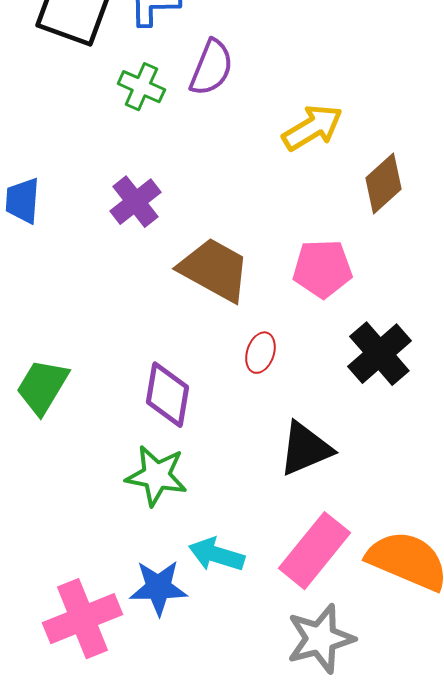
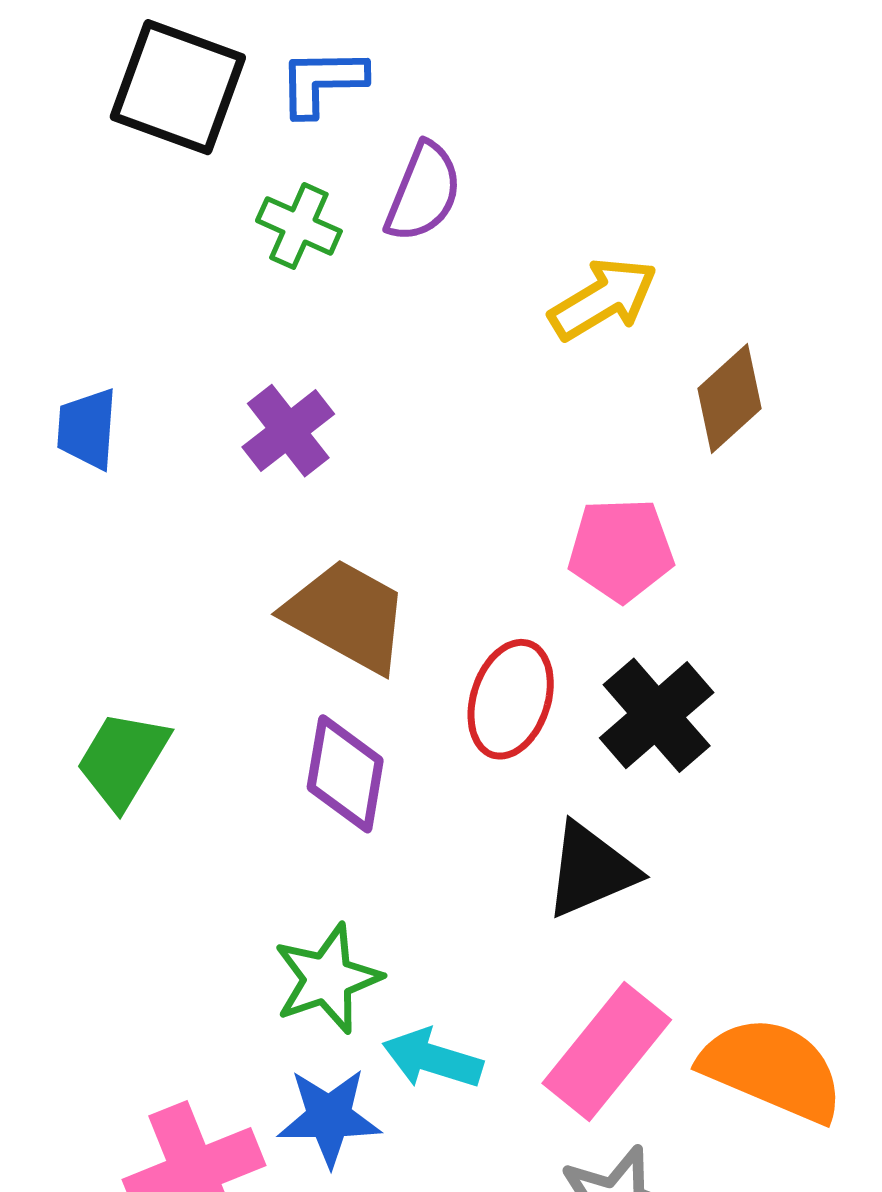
brown trapezoid: (214, 270) -> (347, 616), moved
red ellipse: (260, 353) -> (511, 699), size x1.6
black cross: (379, 354) -> (657, 715), moved
green star: (156, 476) -> (327, 979), moved, turned -30

